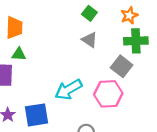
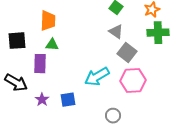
gray square: (122, 66) -> (127, 53), moved
blue square: (36, 115) -> (68, 100), size x0.7

